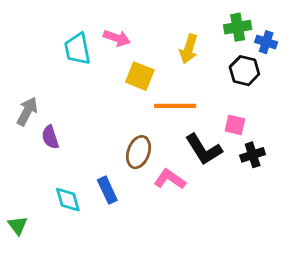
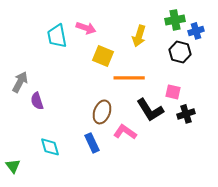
blue cross: (266, 42) -> (196, 31), turned -35
blue rectangle: (107, 190) -> (92, 143), moved

